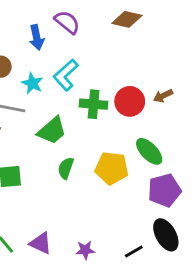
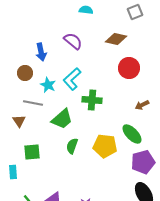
blue arrow: (37, 37) -> (41, 52), moved
brown arrow: (163, 96) -> (142, 105), moved
red circle: (130, 101) -> (129, 68), moved

